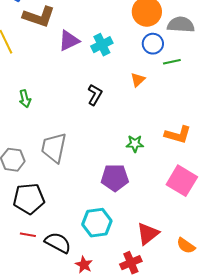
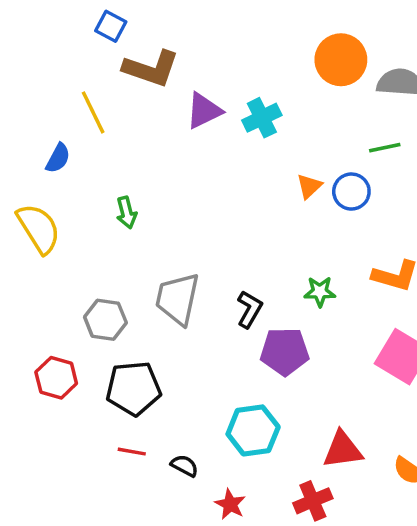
blue circle: (153, 44) -> (351, 192), moved
orange triangle: (138, 80) -> (309, 186), moved
black L-shape: (95, 95) -> (250, 309), moved
red triangle: (148, 234) -> (343, 450), turned 30
black semicircle: (58, 243) -> (184, 466), size x0.6

